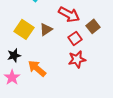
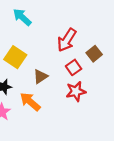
red arrow: (69, 14) -> (67, 40), turned 95
brown triangle: (46, 29) -> (40, 77), moved

